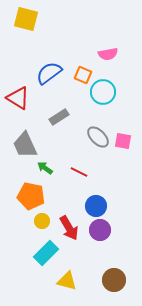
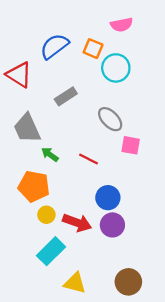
pink square: (123, 141) -> (131, 145), moved
red arrow: (69, 228) -> (77, 223), turned -40

